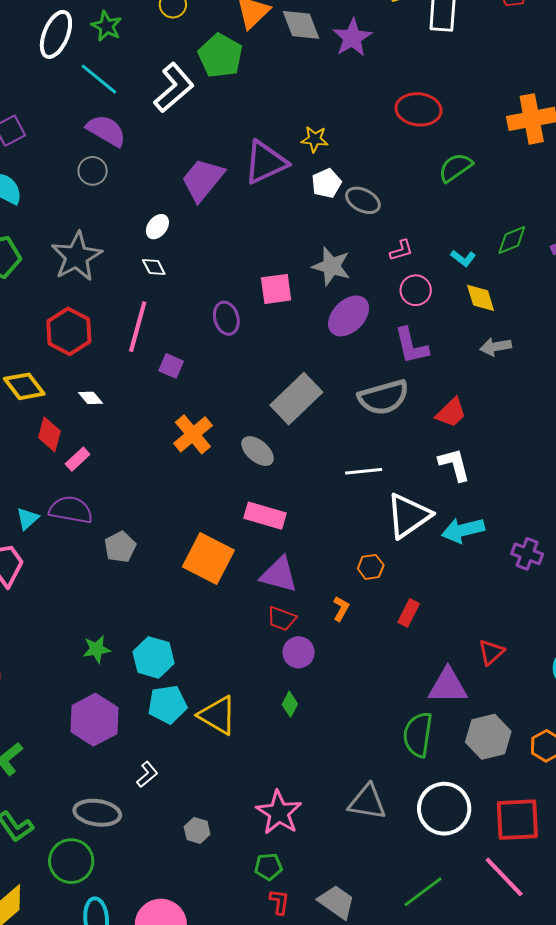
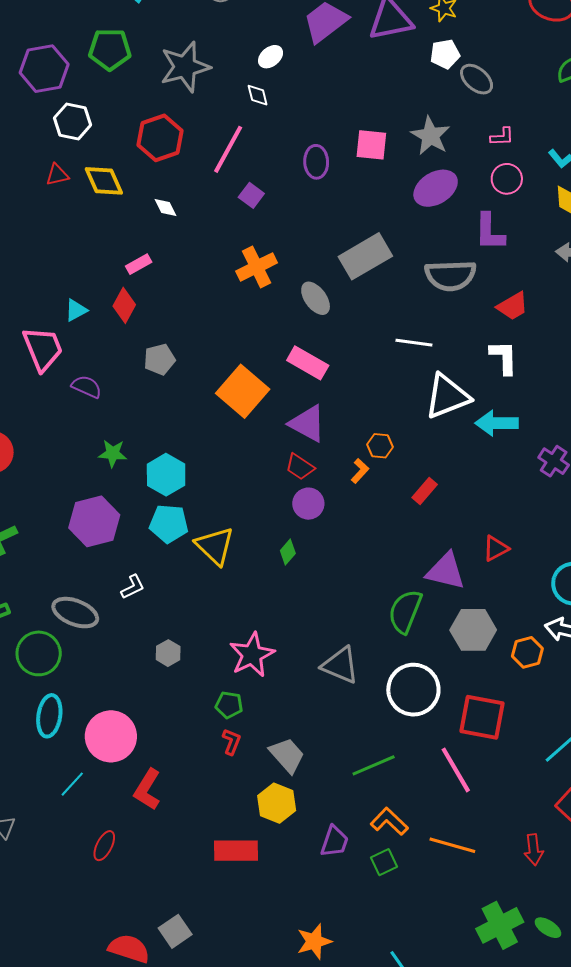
red diamond: (49, 434) -> (124, 305), moved
purple semicircle: (71, 510) -> (87, 387), moved, size x0.7
orange hexagon: (371, 567) -> (380, 446), moved

